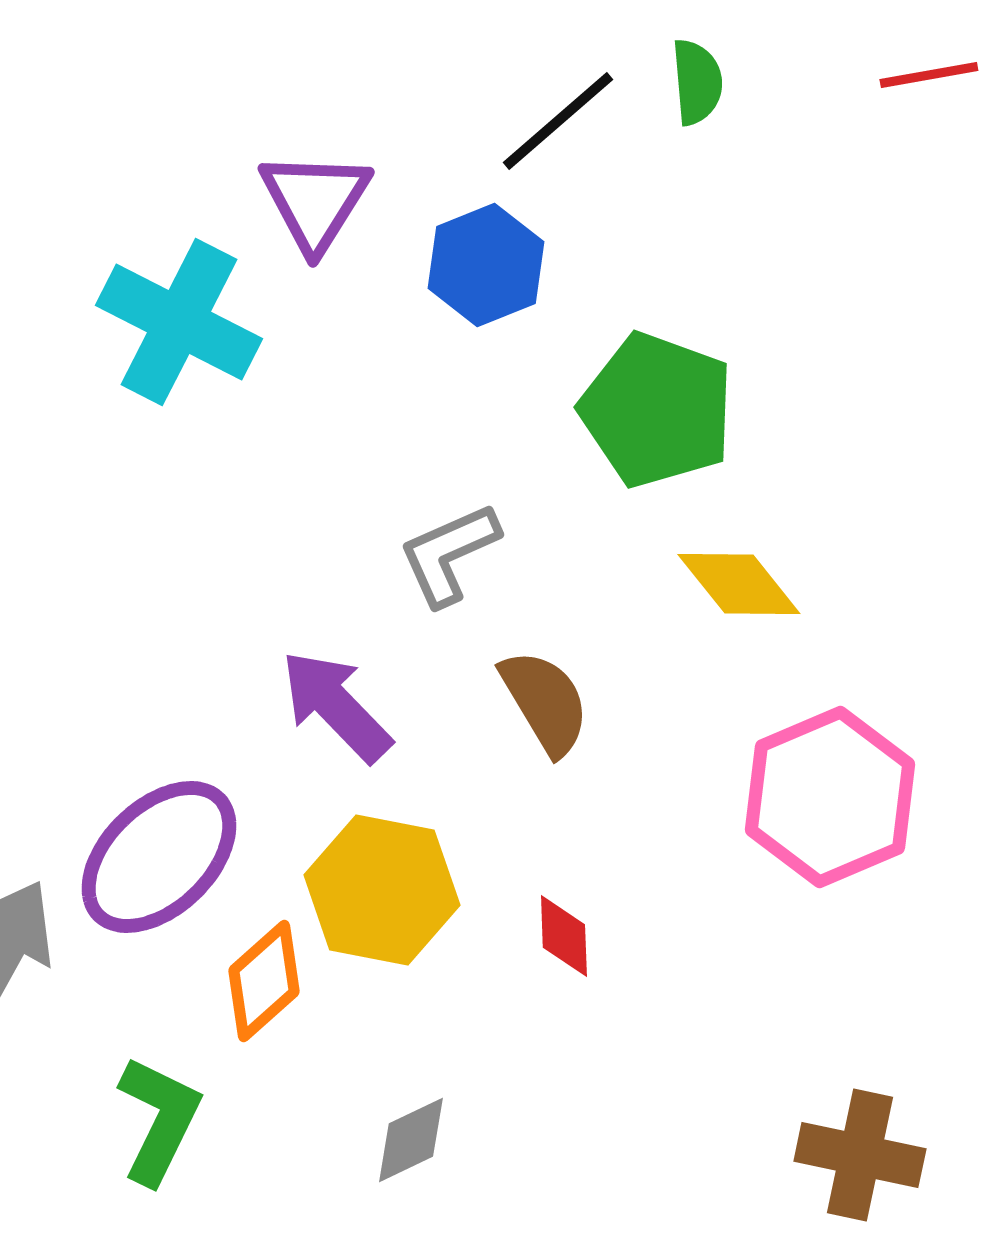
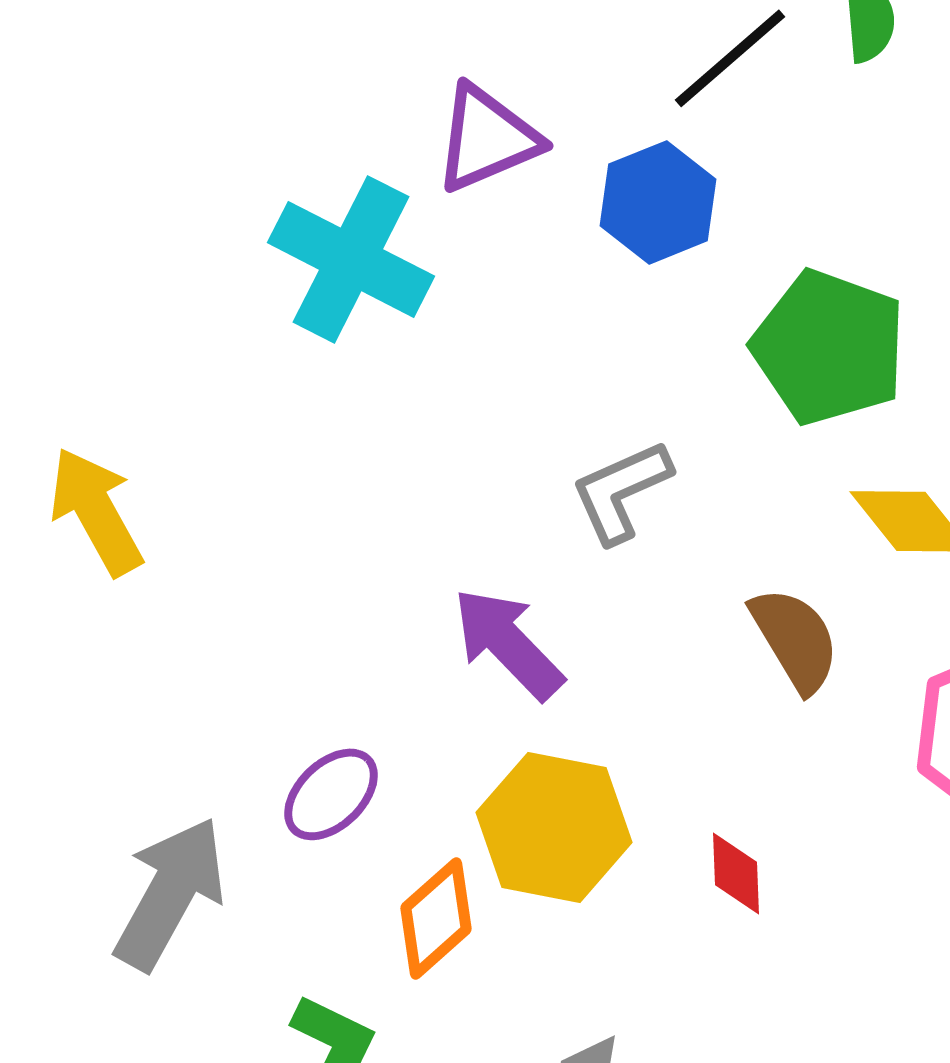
purple triangle: (315, 201) -> (487, 138), turned 35
brown semicircle: (545, 702) -> (795, 639), moved
purple ellipse: (159, 857) -> (331, 794), size x0.6

